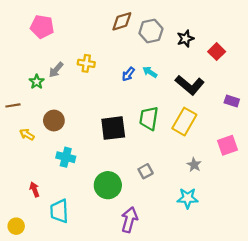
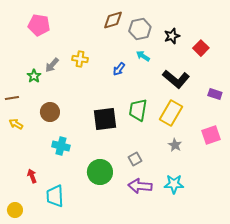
cyan arrow: (150, 72) -> (143, 56), moved
yellow arrow: (27, 135) -> (16, 124), moved
gray star: (194, 165) -> (175, 145), moved
purple arrow: (129, 220) -> (140, 186), moved, turned -100

